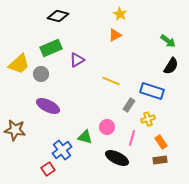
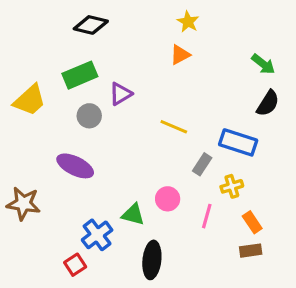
gray circle: (41, 74) -> (89, 116), moved
black ellipse: (117, 158) -> (152, 260), moved, turned 70

